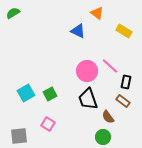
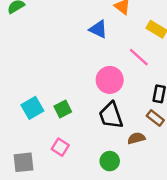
pink line: (110, 66) -> (139, 57), moved
brown semicircle: (108, 117) -> (136, 138), turned 112
green circle: (103, 137) -> (110, 161), moved

